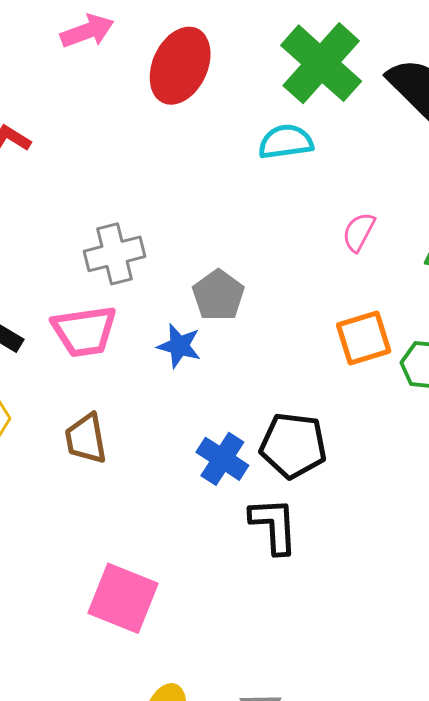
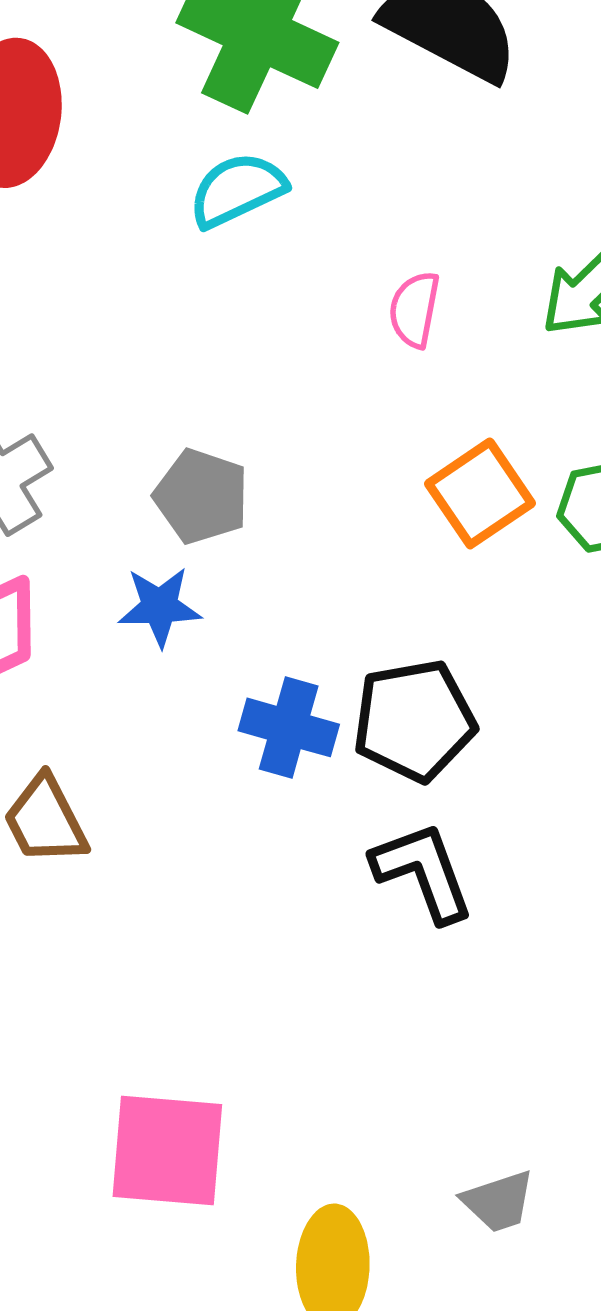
blue cross: (222, 459) -> (289, 727), moved
pink square: (123, 598) -> (167, 1150), moved

